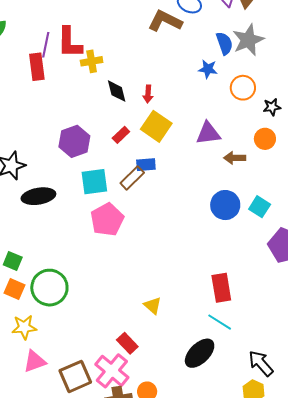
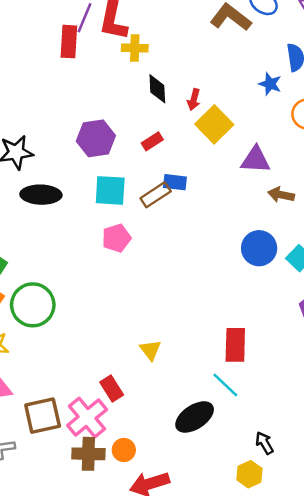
yellow square: (156, 126) -> (214, 124), moved
pink pentagon: (107, 220) -> (116, 238), size x0.7
black arrow: (261, 363) -> (264, 443), size x0.7

